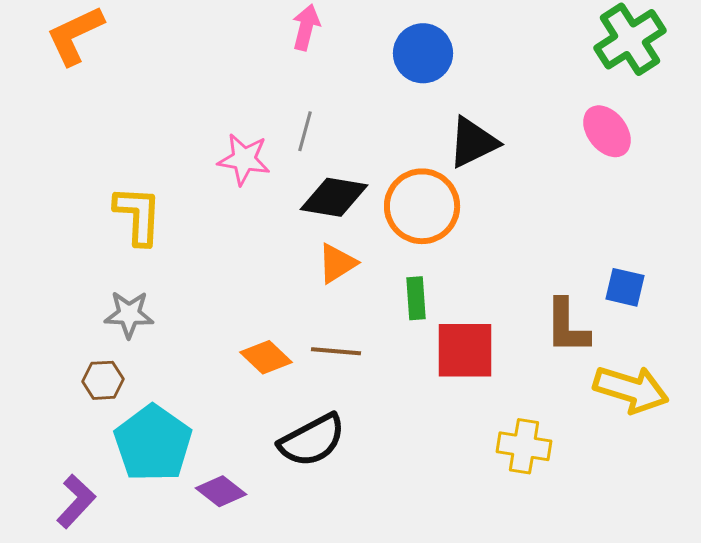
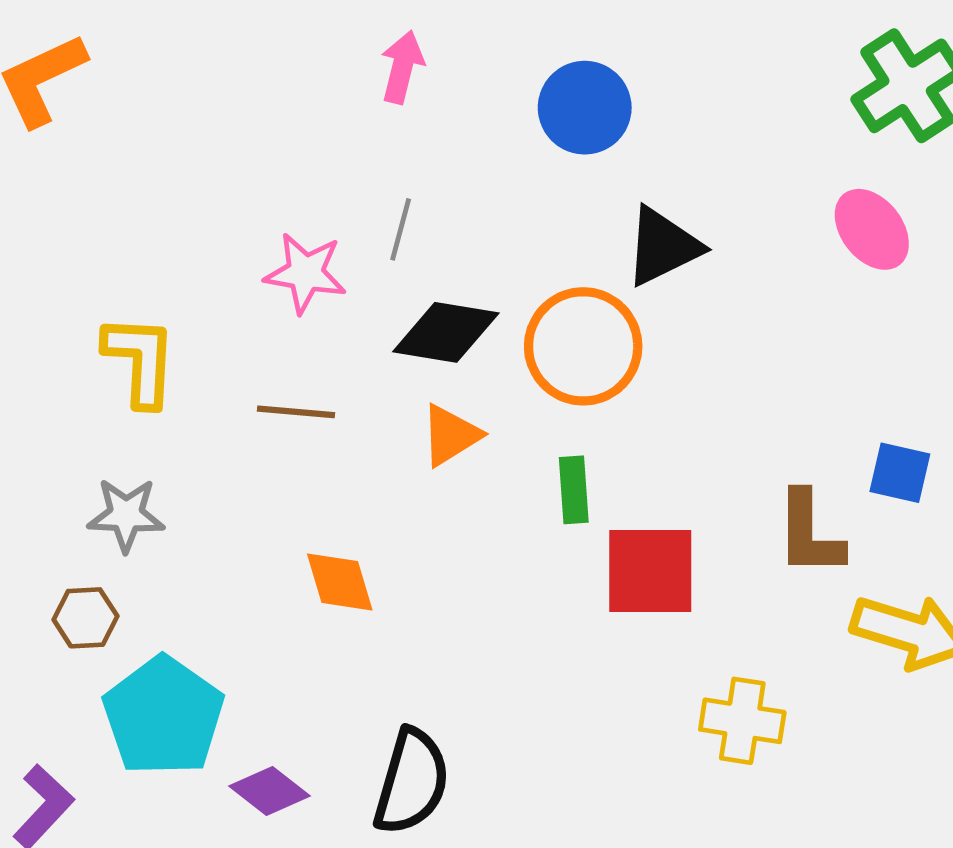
brown line: (336, 351) -> (296, 412), moved
orange diamond: (266, 357) -> (340, 582), turned 30
black semicircle: (312, 440) -> (412, 782), moved, turned -46

